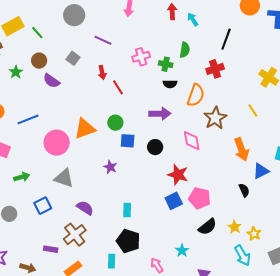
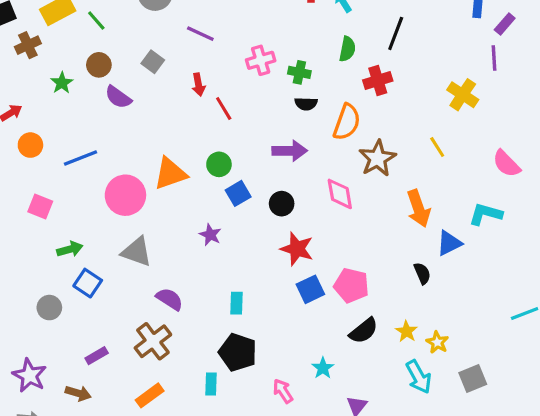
green semicircle: (185, 50) -> (347, 49), moved
blue square: (128, 141) -> (238, 193), turned -35
red star: (178, 175) -> (297, 249), moved
blue square: (43, 206) -> (88, 283), moved, turned -30
purple rectangle: (51, 249) -> (97, 356), moved, turned -40

